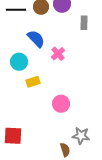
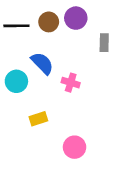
pink cross: (58, 54) -> (71, 83), turned -32
cyan circle: (19, 62) -> (16, 81), moved

